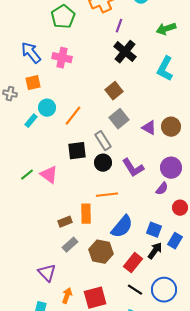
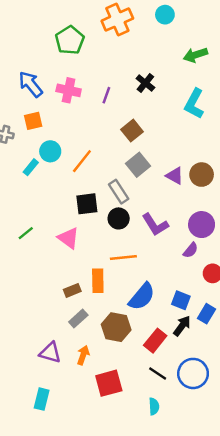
purple line: (119, 26) -> (106, 95), moved
black cross: (125, 52) -> (145, 83), size x0.7
pink triangle: (49, 175) -> (69, 238), moved
purple triangle: (47, 273) -> (50, 353), turned -30
orange arrow: (67, 296) -> (83, 355), moved

